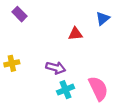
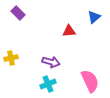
cyan cross: (65, 90) -> (48, 84), moved

